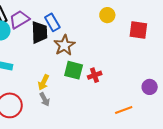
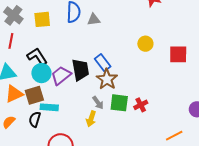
purple trapezoid: (19, 19) -> (61, 75), moved
blue rectangle: (52, 22) -> (103, 63), moved
gray arrow: (45, 99) -> (98, 103), moved

